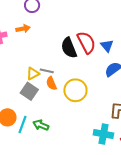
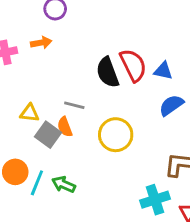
blue triangle: (107, 46) -> (163, 71), turned -40
yellow triangle: (33, 74) -> (30, 113), moved, turned 32
orange semicircle: (51, 83) -> (65, 127), moved
cyan cross: (103, 134) -> (155, 200), turned -30

